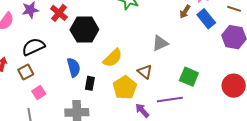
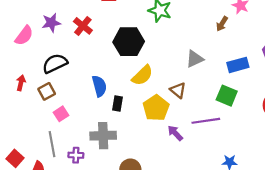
blue rectangle: (206, 19) -> (238, 65), moved, turned -66
black hexagon: (84, 30) -> (129, 42), moved

